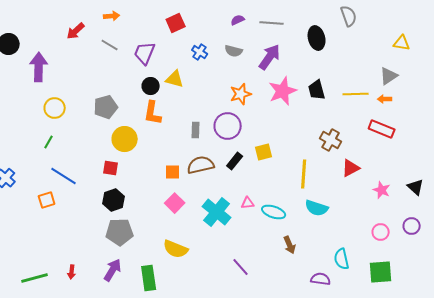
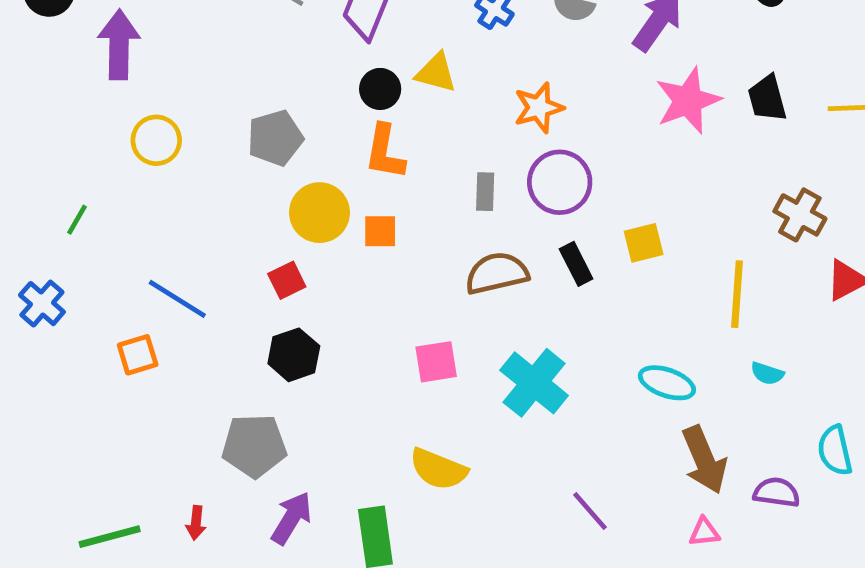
orange star: (241, 94) -> (539, 108), moved
green line: (49, 142) -> (77, 220), moved
black rectangle: (235, 161) -> (576, 264), turned -66
red square: (111, 168) -> (287, 280), turned -35
orange square: (173, 172) -> (380, 231), moved
pink square: (175, 203) -> (436, 362), turned 36
pink triangle: (248, 203) -> (704, 532), moved
cyan semicircle: (317, 208) -> (767, 373), size x0.6
gray pentagon: (120, 232) -> (254, 446), moved
brown arrow: (290, 245) -> (704, 460), size x1.6
cyan semicircle: (342, 259) -> (835, 450), moved
purple semicircle: (321, 279) -> (777, 492), moved

